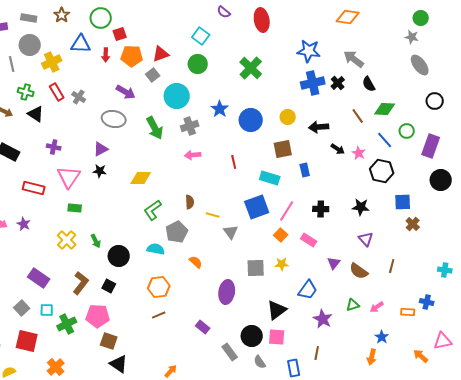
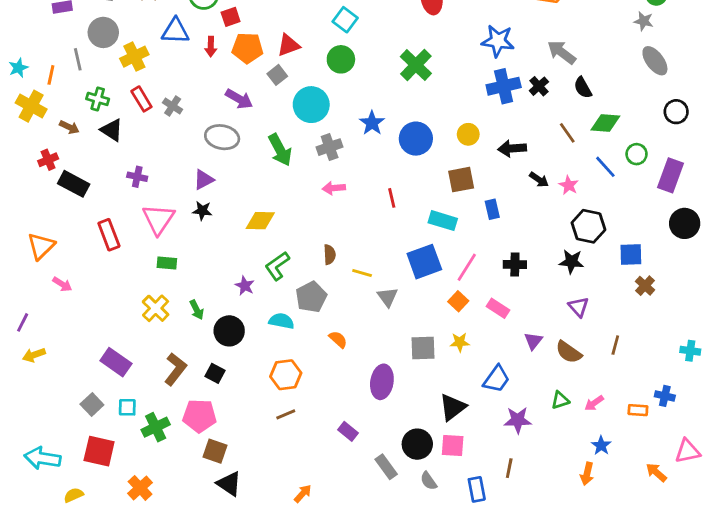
black hexagon: (382, 171) -> (588, 226), moved
red rectangle: (34, 188) -> (109, 235), turned 55
purple star: (24, 224) -> (245, 286), moved
purple star: (323, 319) -> (518, 420), turned -30

